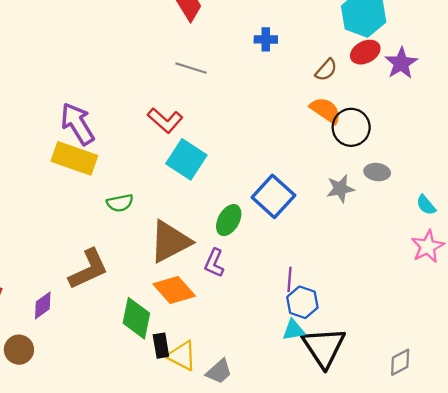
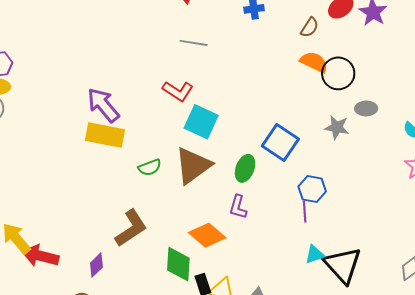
gray star: (340, 189) -> (337, 127), turned 30
brown triangle: (170, 242) -> (193, 166), moved
blue hexagon: (302, 302) -> (312, 189), moved

